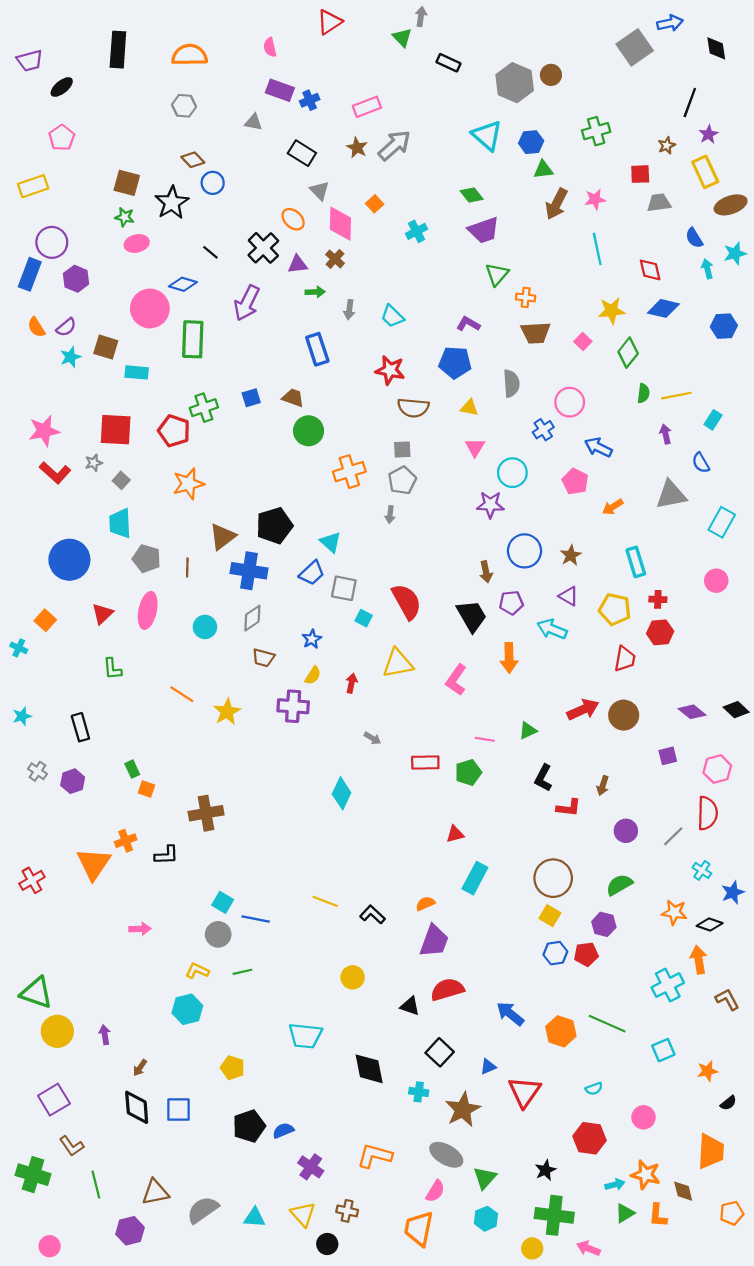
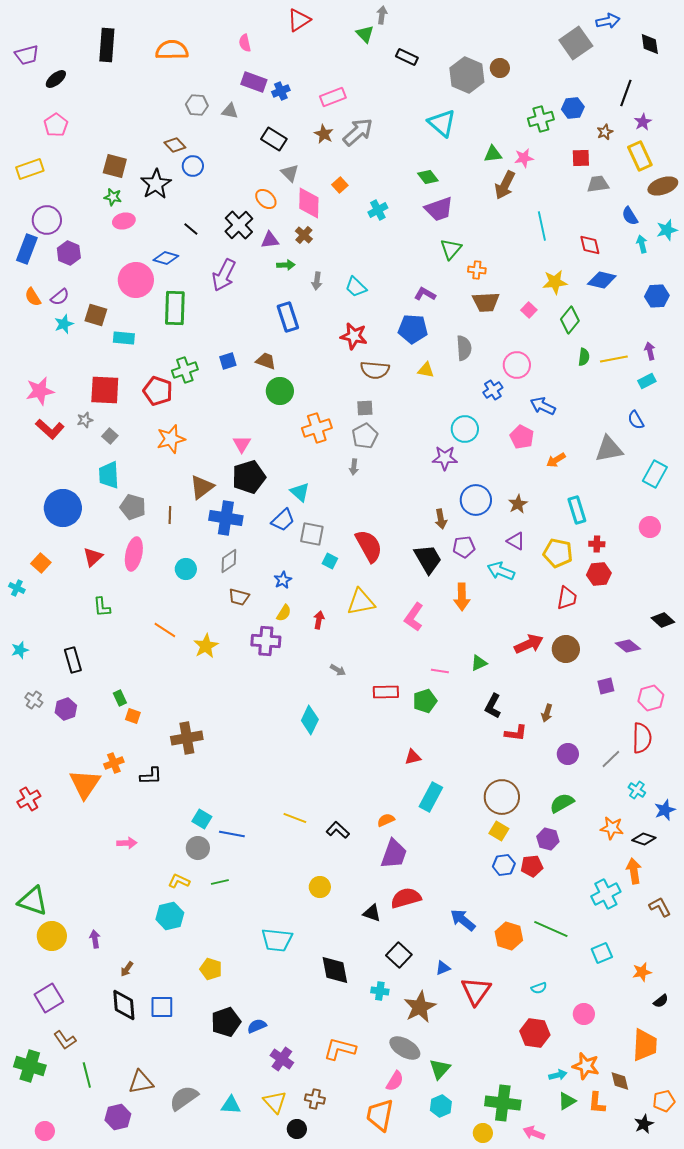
gray hexagon: (184, 106) -> (197, 105), moved
blue hexagon: (531, 142) -> (573, 108), moved
pink star: (595, 199) -> (524, 158), moved
cyan rectangle: (713, 420) -> (647, 381), turned 30
purple arrow: (666, 434) -> (650, 351), moved
pink triangle: (475, 447) -> (242, 444), moved
black diamond: (736, 710) -> (663, 620), moved
black star: (545, 1170) -> (644, 1124), moved

